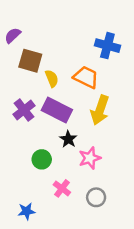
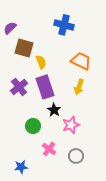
blue cross: (107, 46) -> (64, 25), moved
orange trapezoid: (86, 77) -> (81, 61), moved
purple rectangle: (57, 110) -> (45, 87), turned 45
yellow arrow: (100, 110) -> (79, 87), size x0.7

